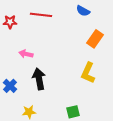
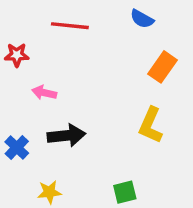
red star: (10, 22) -> (17, 55), moved
black arrow: (39, 79) -> (66, 136), turned 95

